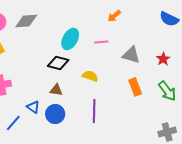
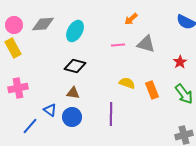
cyan ellipse: (70, 39) -> (75, 31), moved
gray triangle: (131, 55) -> (146, 44), moved
yellow semicircle: (90, 76) -> (127, 83), moved

